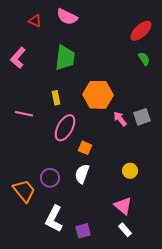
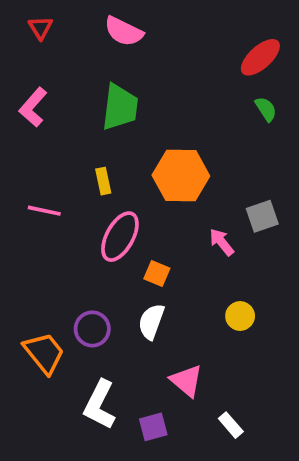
red triangle: (35, 21) -> (40, 28), moved, turned 32
pink arrow: (120, 119) -> (222, 242), moved
pink triangle: (123, 206) -> (186, 381), moved

